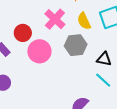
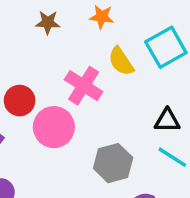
pink cross: (55, 19) -> (84, 86), moved
gray hexagon: (76, 45) -> (113, 163), moved

